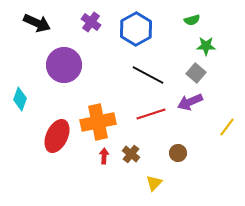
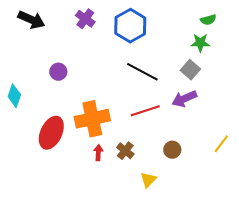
green semicircle: (192, 20) -> (208, 20), moved
purple circle: (64, 65) -> (58, 72), moved, size x0.5
yellow line: (227, 127) -> (221, 144), moved

